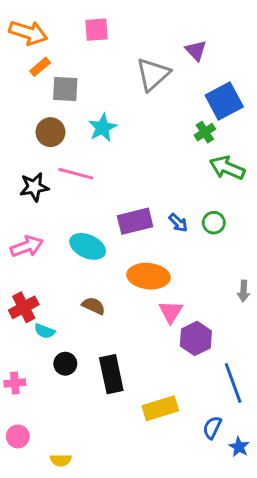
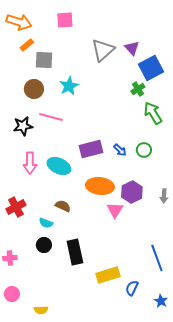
purple triangle: (196, 50) -> (132, 48), moved
green arrow: (227, 168) -> (153, 113), turned 35
pink arrow: (27, 246) -> (30, 163), moved, turned 110
cyan semicircle: (45, 331) -> (46, 223), moved
purple hexagon: (196, 338) -> (132, 192), moved
blue semicircle: (212, 428) -> (132, 288), moved

